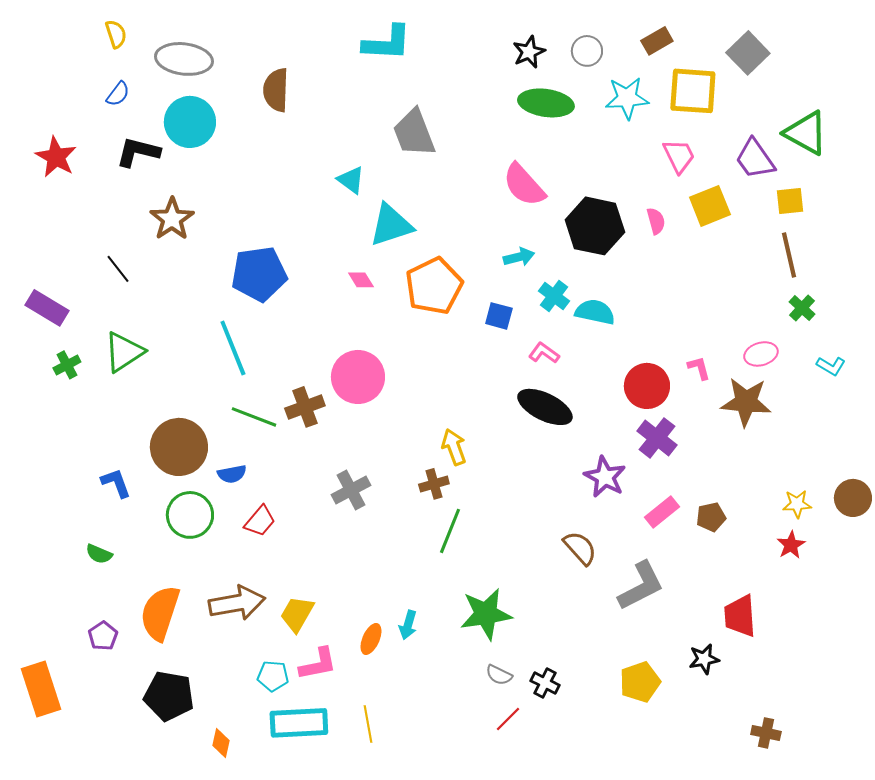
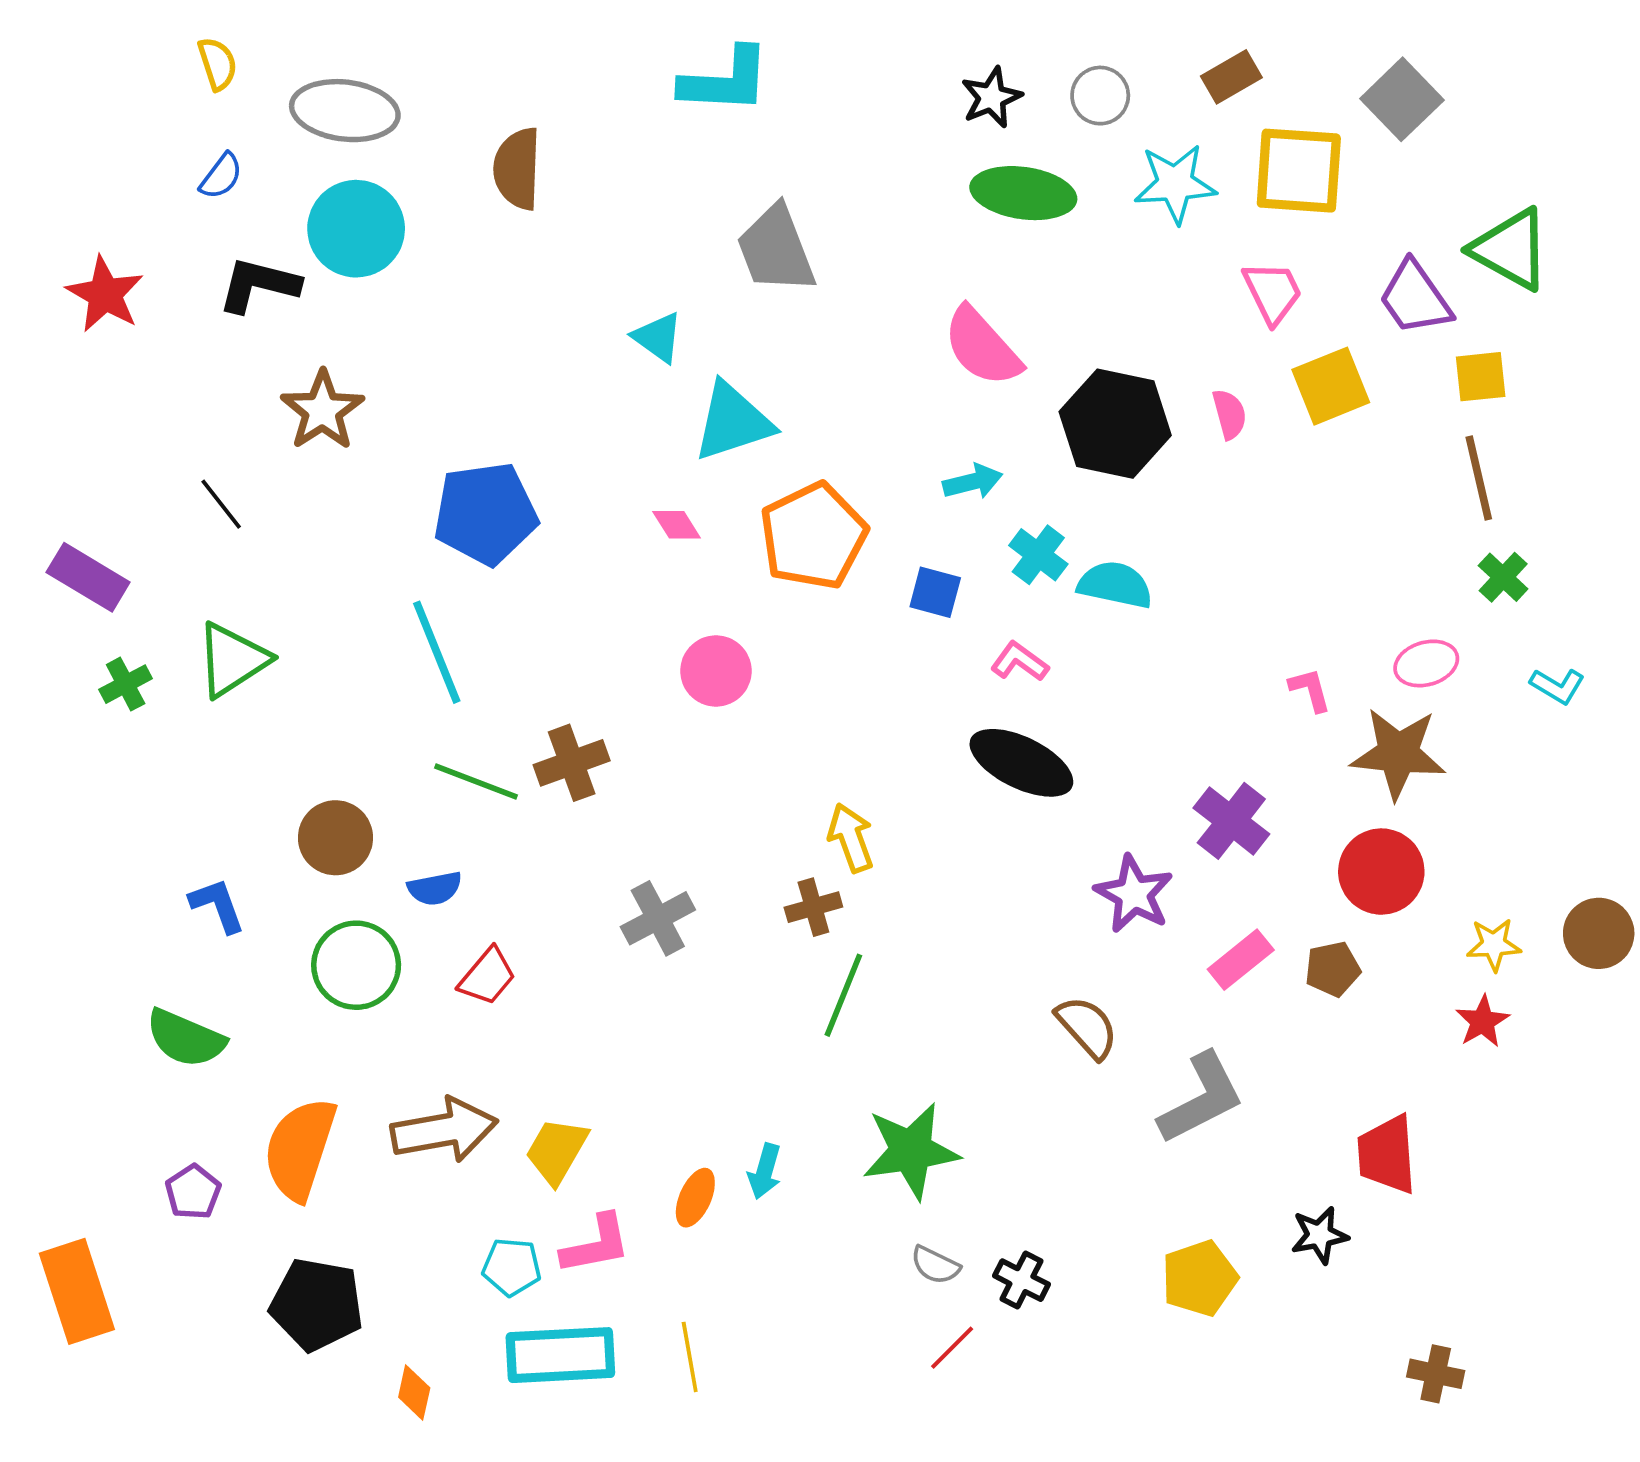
pink circle: (358, 377) -> (716, 671), moved, size x0.7
red circle: (647, 386) -> (1381, 872), moved
brown circle: (179, 447) -> (335, 838), size x0.7
green semicircle: (99, 554) -> (186, 1038), size x1.6

